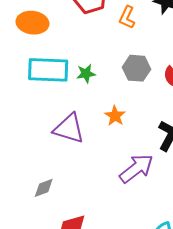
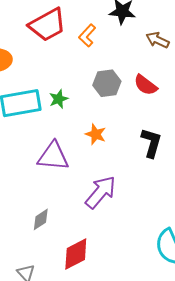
orange L-shape: (127, 17) -> (87, 35), turned 30
purple arrow: (136, 168) -> (101, 192), moved

